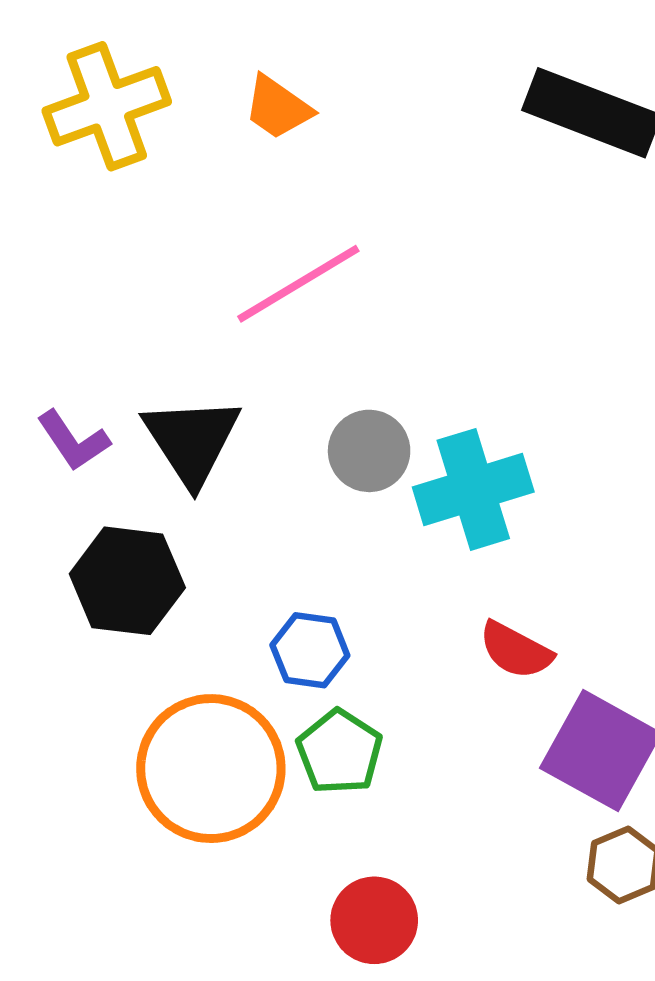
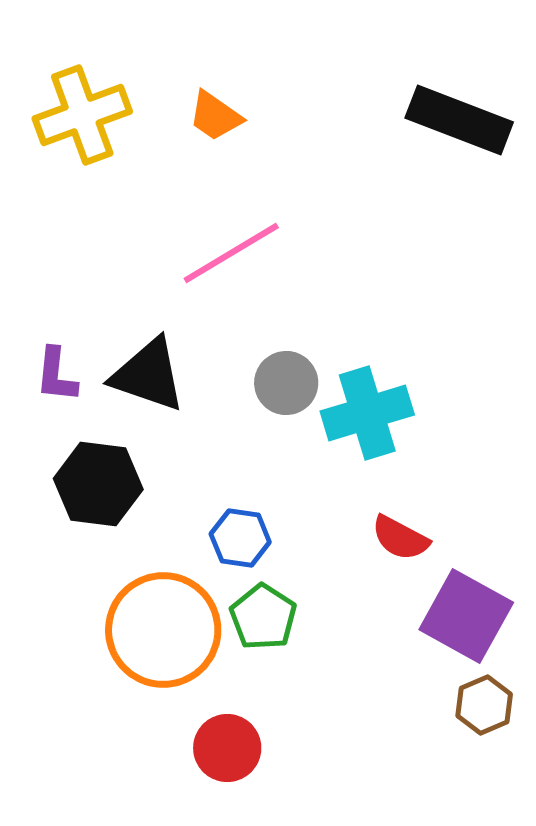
purple L-shape: (73, 441) -> (56, 375), turned 40
black triangle: (192, 441) -> (148, 375), turned -38
red circle: (374, 920) -> (227, 748), moved

